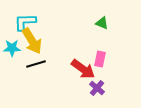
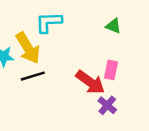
cyan L-shape: (25, 22) -> (49, 22), moved

